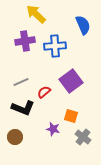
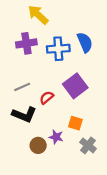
blue semicircle: (83, 25) -> (85, 42), moved
brown circle: (15, 137) -> (38, 145), moved

